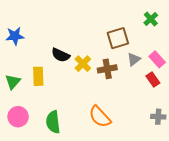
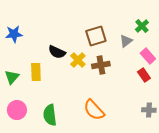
green cross: (151, 19) -> (142, 26), moved
brown square: (118, 38) -> (96, 36), moved
gray triangle: (134, 59) -> (126, 41), moved

